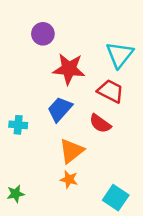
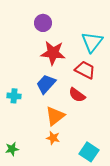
purple circle: (43, 34) -> (43, 23), moved

